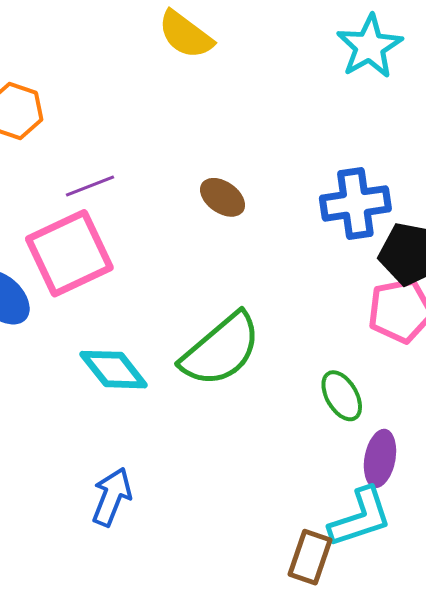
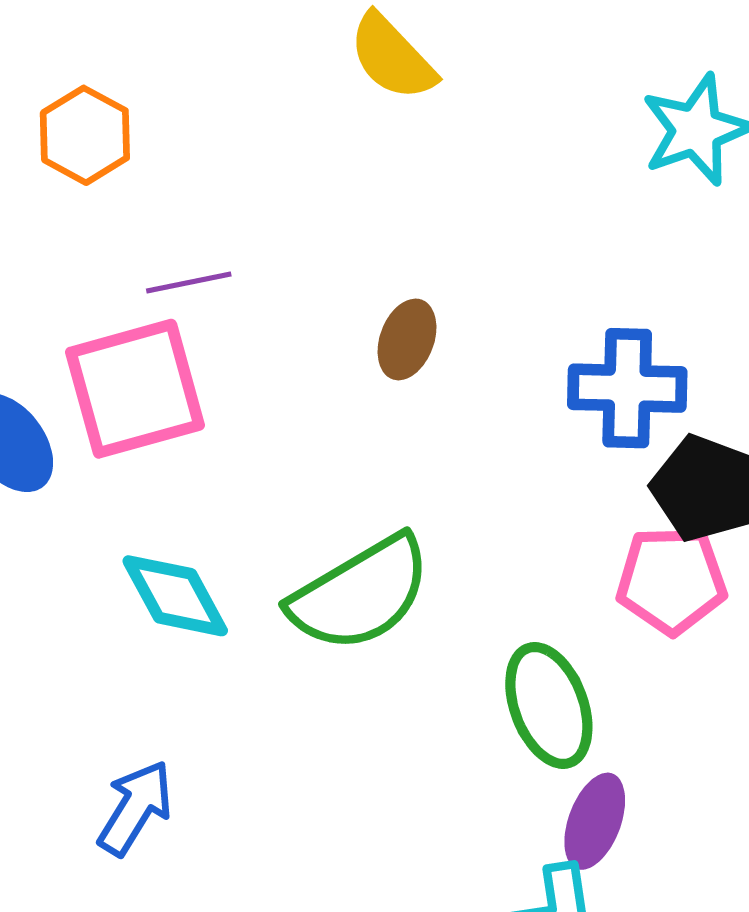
brown ellipse: (223, 197) -> (407, 339), turned 66
green ellipse: (342, 396) -> (549, 705), size x1.4

